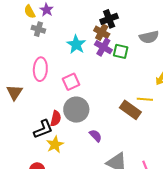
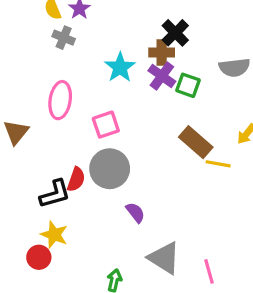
black cross: (109, 19) -> (175, 33), turned -30
brown cross: (102, 32) -> (162, 52), turned -35
brown rectangle: (130, 110) -> (196, 142), moved
yellow star: (55, 145) -> (54, 235), moved, turned -30

